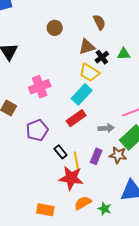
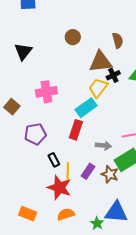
brown triangle: (87, 47) -> (101, 62), size x1.4
yellow trapezoid: (89, 73) -> (98, 88), turned 85
red rectangle: (76, 118) -> (76, 130), turned -48
green star: (105, 209) -> (97, 223), moved

